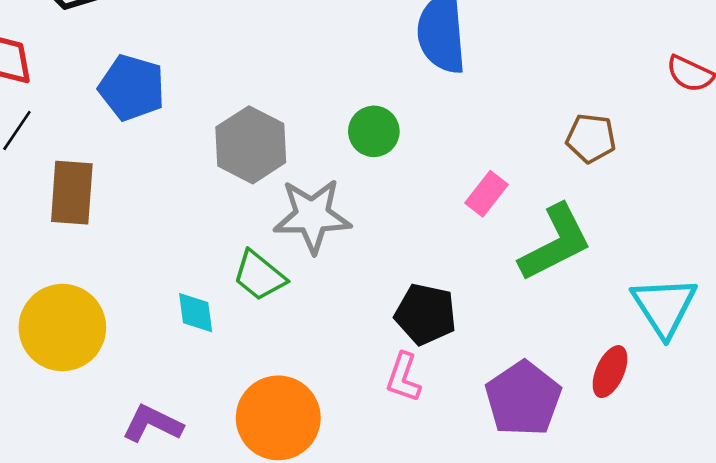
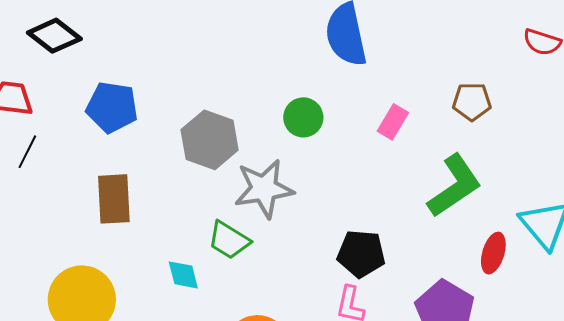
brown rectangle: (72, 193) -> (114, 199), moved
pink rectangle: (487, 194) -> (393, 122), moved
red ellipse: (610, 372) -> (493, 253), moved

